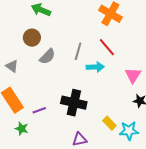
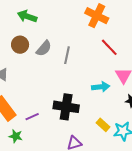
red line: (107, 47) -> (109, 47), moved
gray semicircle: (47, 57) -> (44, 48), moved
cyan arrow: (95, 67) -> (101, 87), moved

